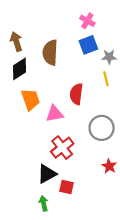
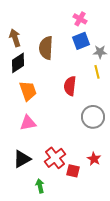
pink triangle: (55, 114) -> (28, 123), moved
red cross: (62, 148) -> (55, 158), moved
red star: (109, 166) -> (94, 159), moved
black triangle: (47, 174) -> (22, 159), moved
red square: (67, 187) -> (73, 171), moved

